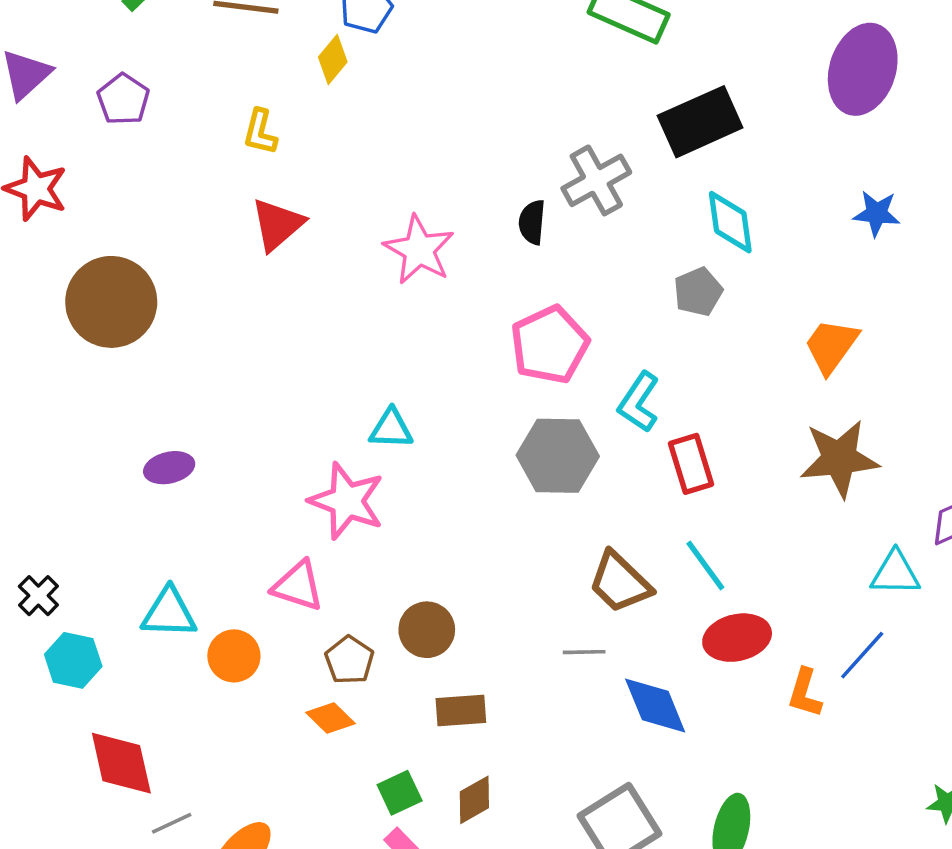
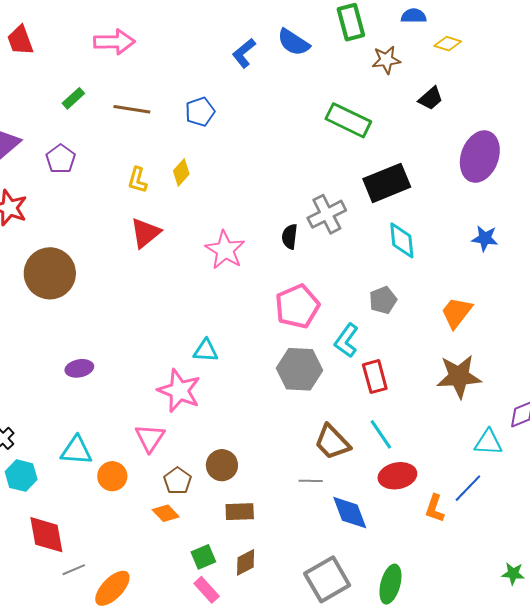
yellow diamond: (333, 59) -> (181, 172), moved
gray pentagon: (698, 292) -> (383, 300), moved
pink triangle: (298, 586) -> (150, 438), turned 44

